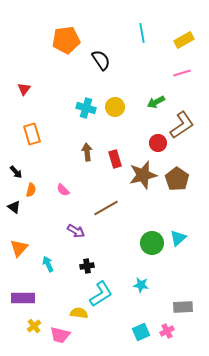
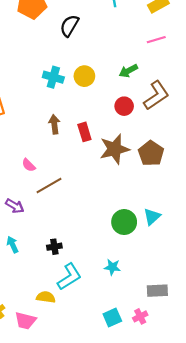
black semicircle: (101, 60) -> (69, 26), turned -115
red circle: (158, 143) -> (124, 106), moved
brown line: (106, 208) -> (49, 186), moved
purple arrow: (76, 231) -> (15, 206), moved

